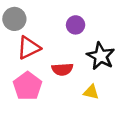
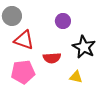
red triangle: (29, 48) -> (24, 40), turned 45
pink pentagon: (28, 86) -> (23, 72), turned 30

